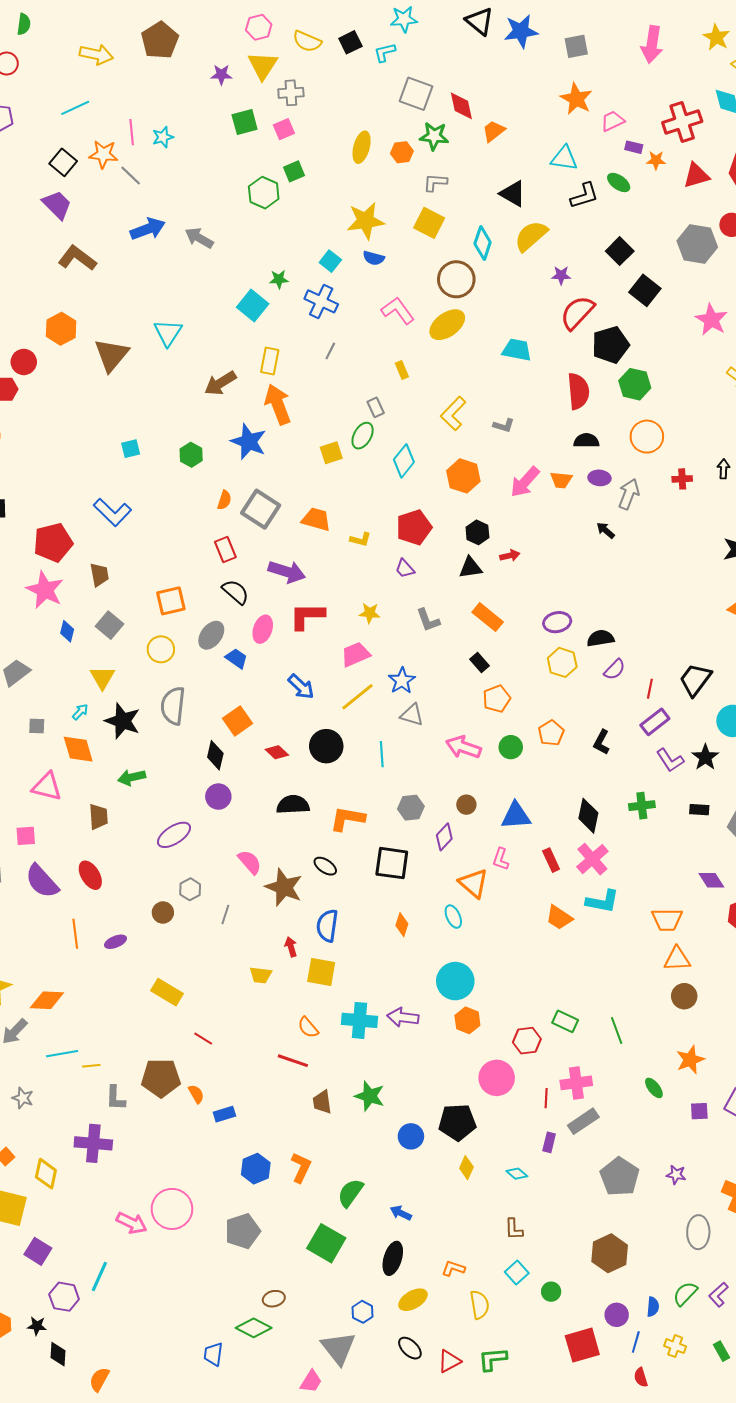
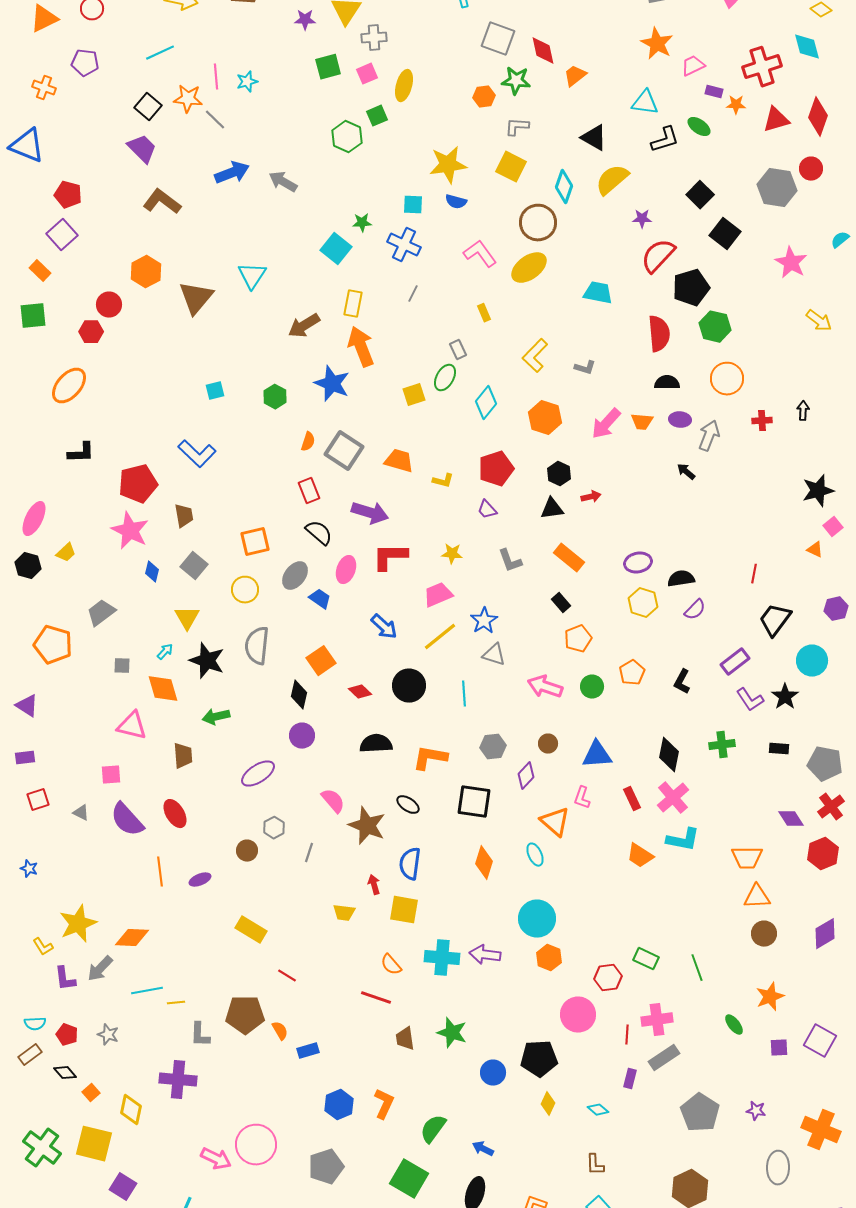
yellow ellipse: (362, 147) -> (404, 86), moved
cyan square: (330, 261) -> (413, 205), turned -35
red line: (650, 689) -> (754, 574), moved
orange diamond: (402, 925) -> (484, 863), size x1.4

